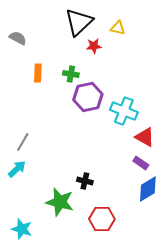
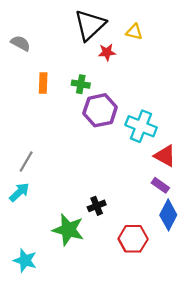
black cross: (85, 181) -> (97, 206), turned -35
blue diamond: (148, 189) -> (168, 215), turned -32
red hexagon: (102, 219) -> (133, 239), moved

